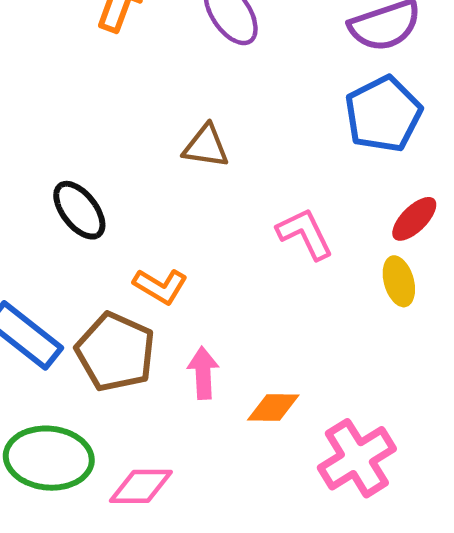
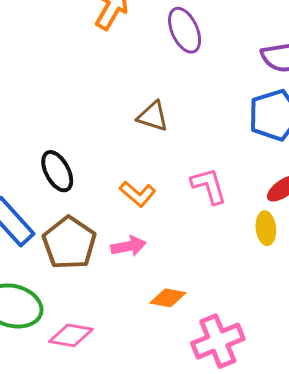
black ellipse: (79, 210) -> (57, 171), moved
orange L-shape: (160, 286) -> (138, 194), moved
pink arrow: (203, 373) -> (128, 246), moved, turned 72

